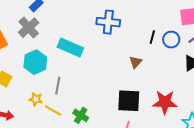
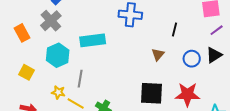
blue circle: (171, 40) -> (192, 59), moved
cyan rectangle: (70, 47) -> (93, 40), turned -30

